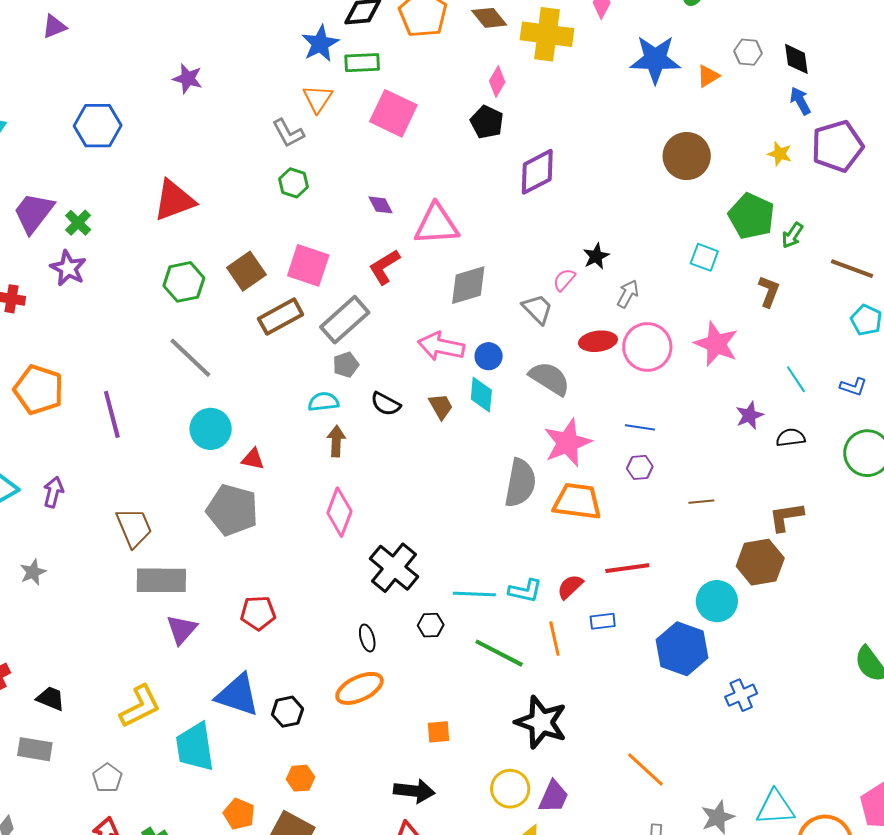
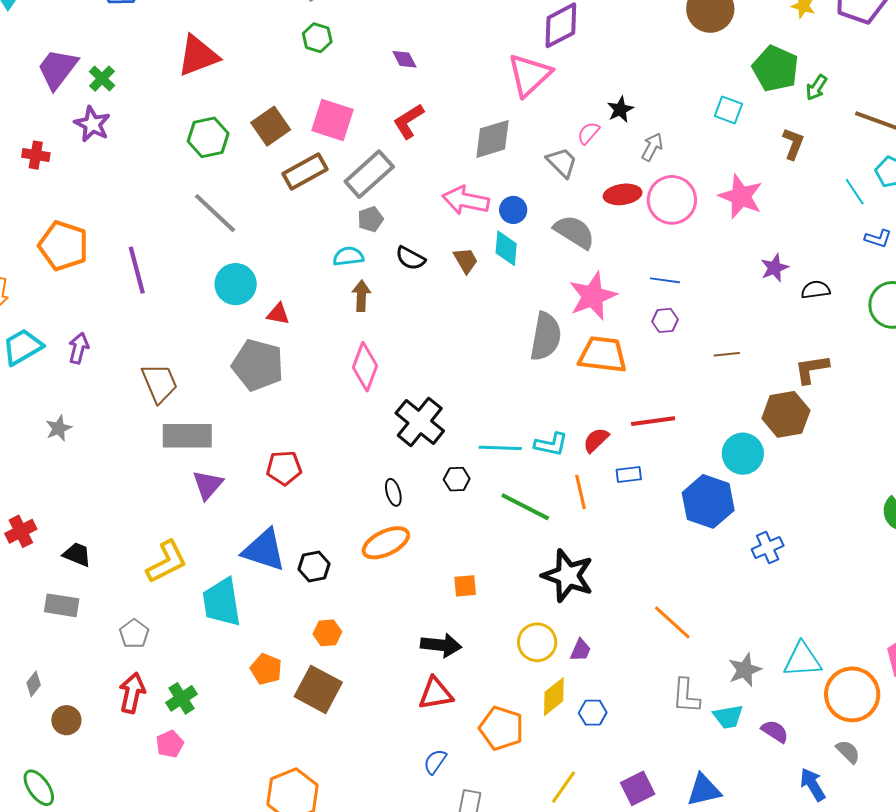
pink triangle: (437, 224) -> (529, 75), moved, turned -39
cyan line: (796, 379) -> (855, 192), moved
purple trapezoid: (554, 797) -> (581, 650), size x0.7

